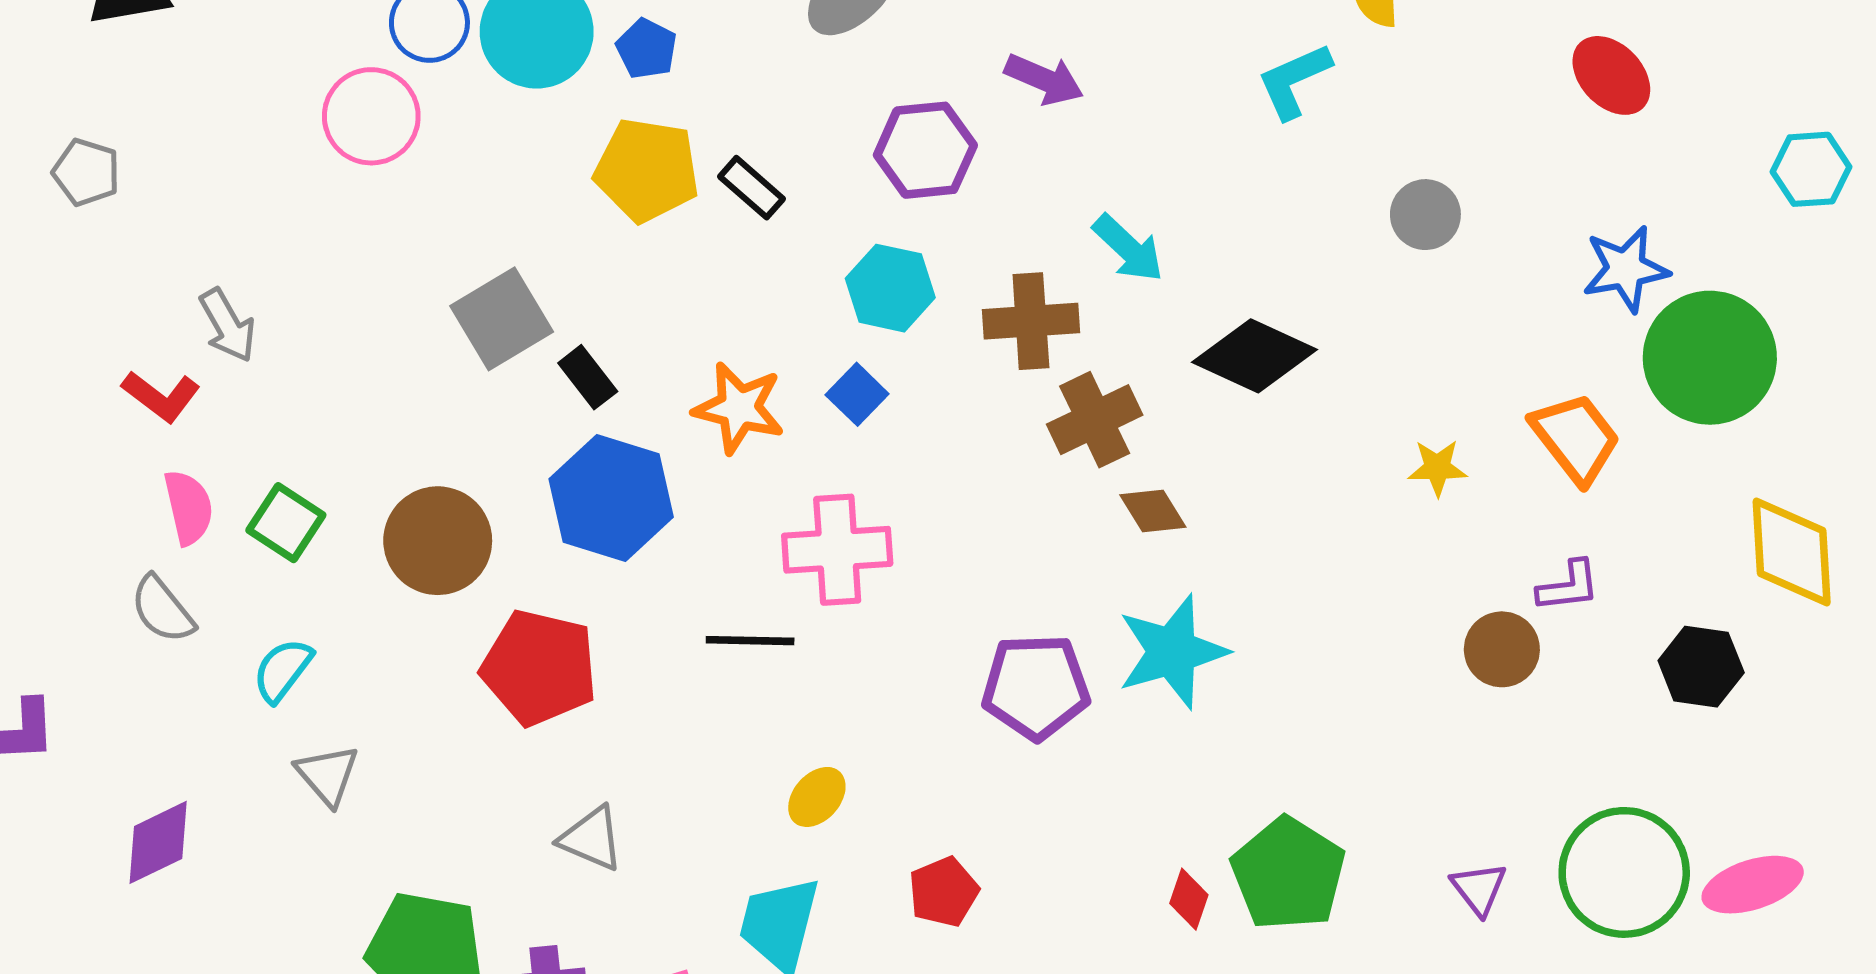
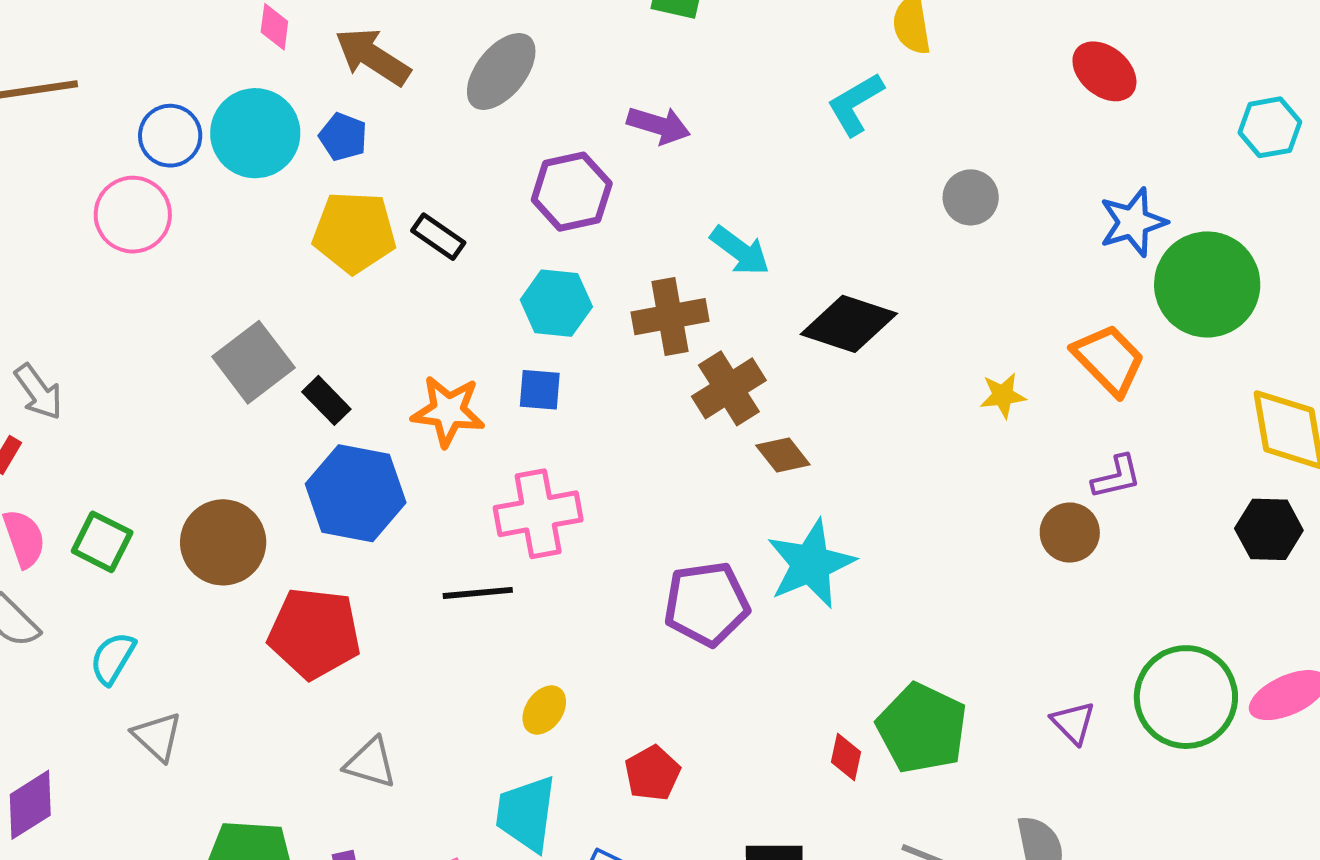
blue square: (857, 394) -> (540, 390), turned -33
black hexagon: (1701, 667) -> (1269, 529), moved

